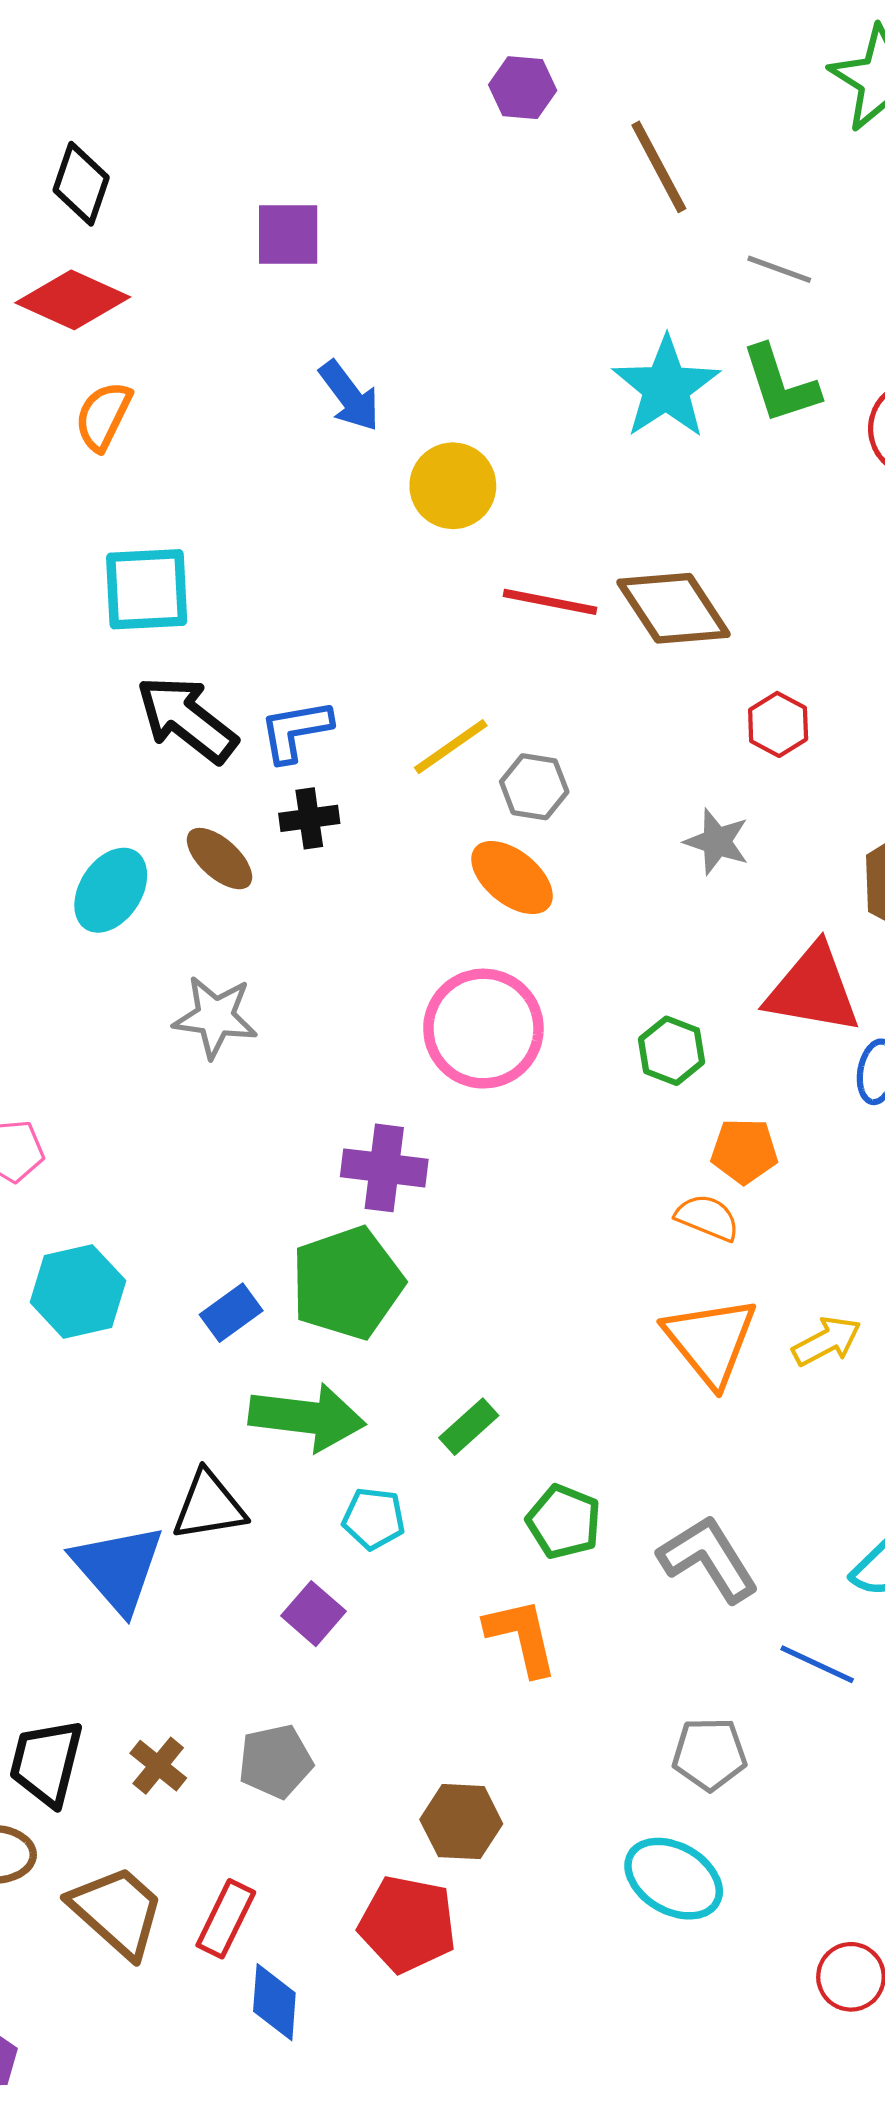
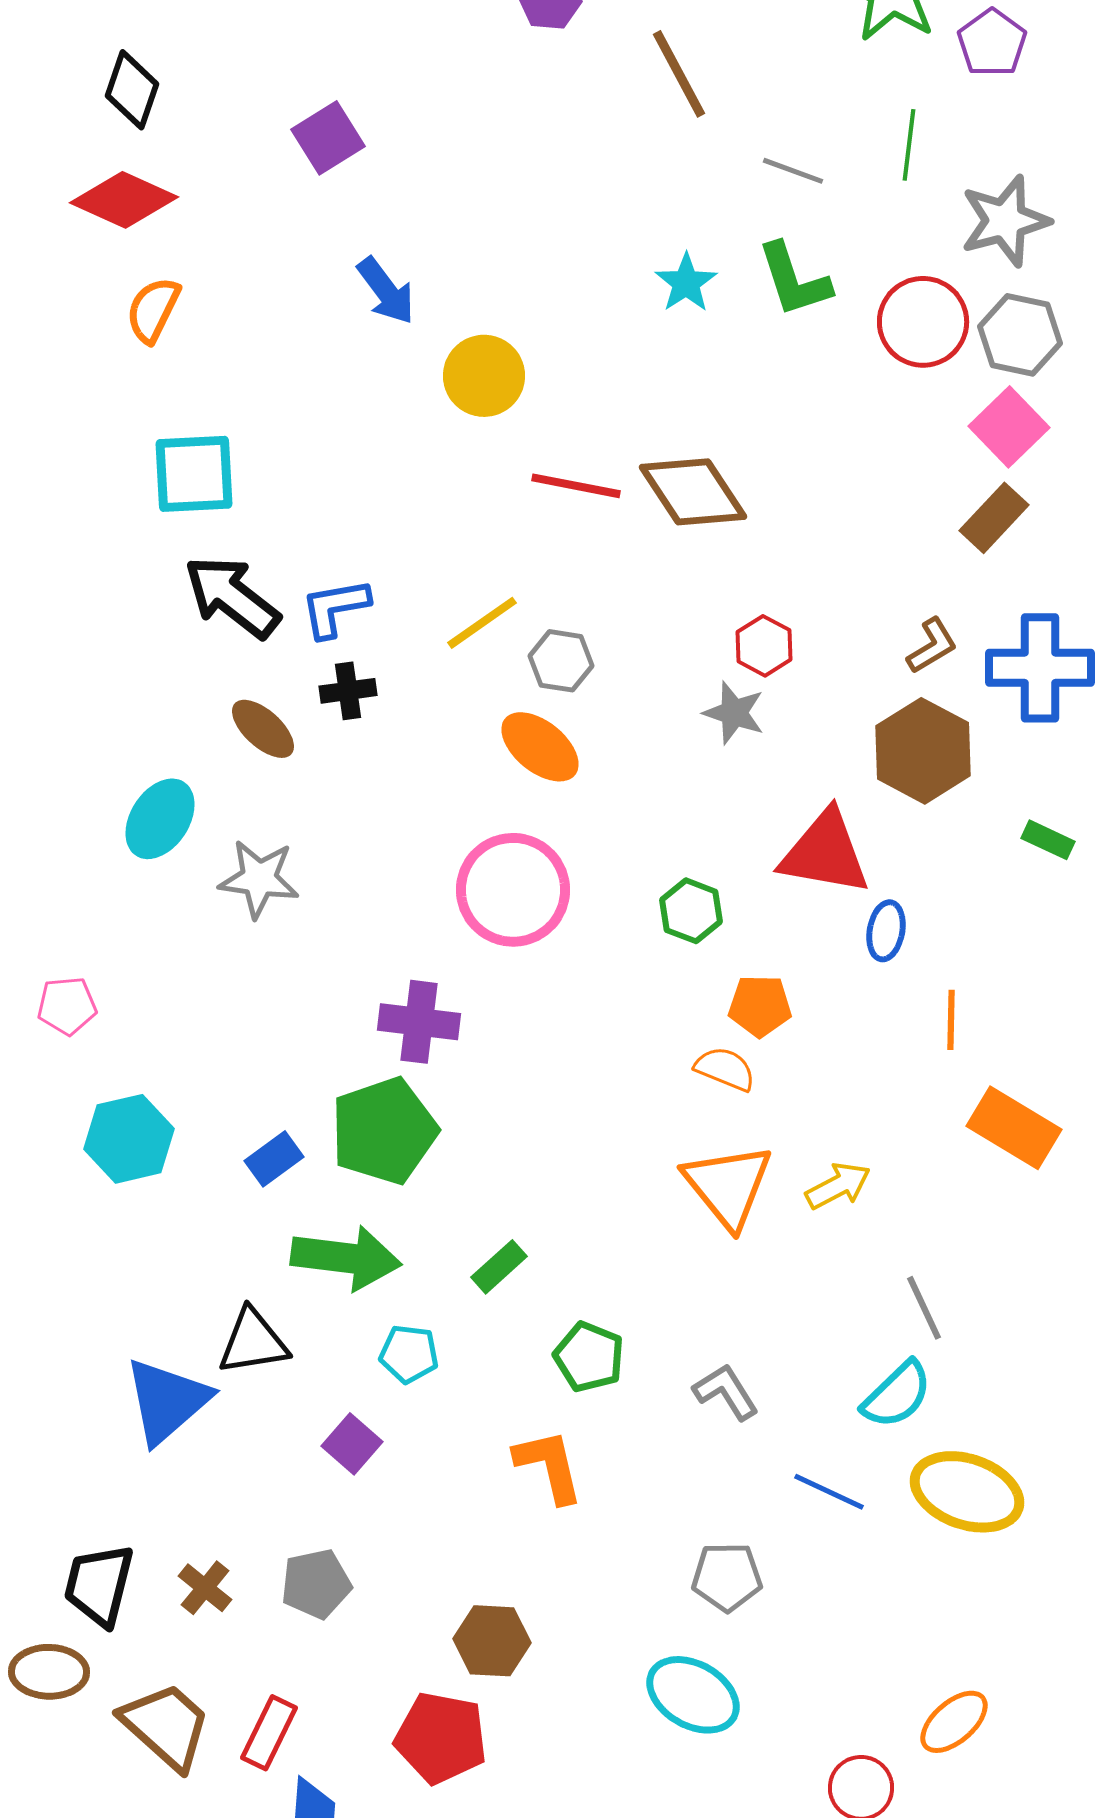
purple square: (288, 234) -> (328, 138), turned -32
cyan star: (666, 388) -> (686, 283), size x0.6
red hexagon: (778, 724) -> (764, 646), moved
cyan ellipse: (111, 890) -> (160, 819), moved
gray L-shape: (708, 1559) -> (726, 1392), size x0.7
blue triangle: (118, 1568) -> (167, 1401), turned 30

